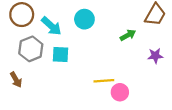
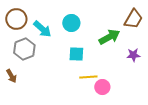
green arrow: (128, 35) -> (109, 37), size x1.5
cyan square: (61, 55) -> (76, 54), moved

